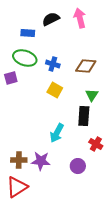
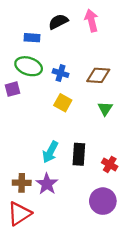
black rectangle: (84, 116) -> (79, 154), moved
cyan arrow: (57, 133) -> (50, 152), moved
purple star: (41, 161) -> (47, 184), turned 30
purple circle: (78, 166) -> (103, 201), moved, size x1.5

